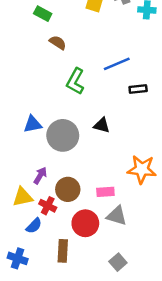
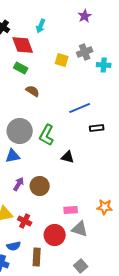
green L-shape: (75, 81) -> (47, 135), moved
gray circle: (63, 135) -> (20, 131), moved
orange star: (142, 169) -> (105, 207), moved, size x0.7
purple arrow: (40, 176) -> (19, 184), moved
brown circle: (68, 189) -> (40, 186), moved
blue semicircle: (34, 226) -> (14, 246), moved, turned 32

